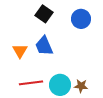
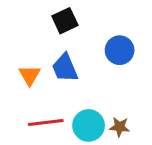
black square: (44, 14) -> (65, 21), turned 30
blue circle: (81, 19) -> (120, 50), moved

